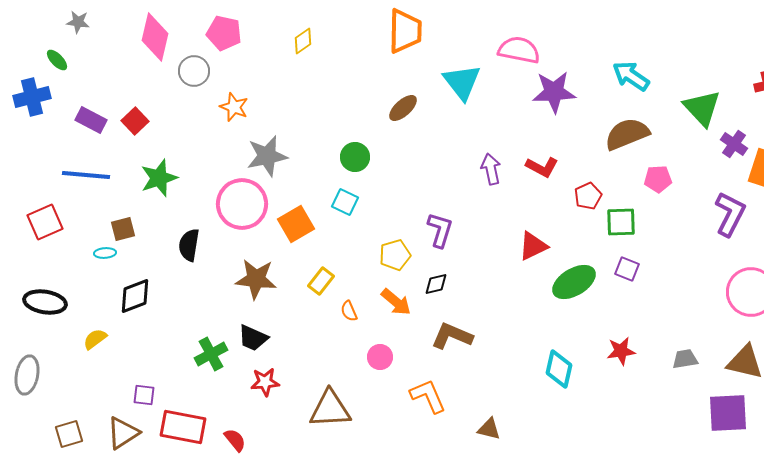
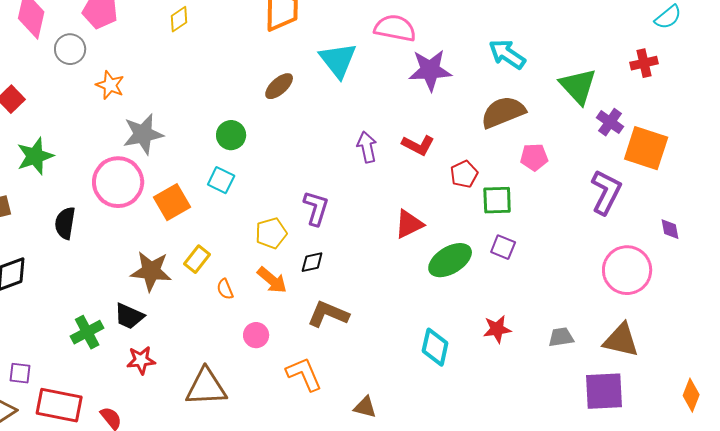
brown star: (256, 279) -> (151, 271), moved

